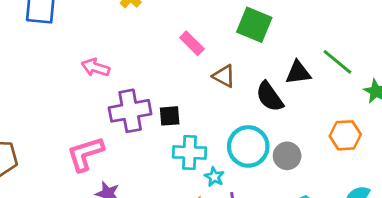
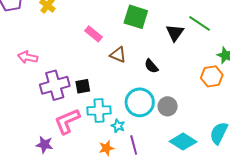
green line: (337, 62) -> (200, 23), moved
black triangle: (298, 73) -> (175, 33), moved, turned -42
black semicircle: (270, 97) -> (151, 66), size x0.7
orange hexagon: (345, 135) -> (212, 76), moved
pink L-shape: (85, 154) -> (67, 121), moved

